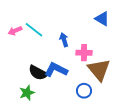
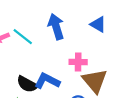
blue arrow: (64, 40) -> (56, 27), moved, size x1.6

